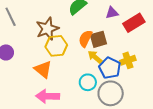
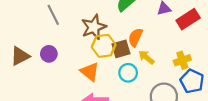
brown square: (98, 39) -> (121, 49), moved
blue pentagon: (110, 68) -> (192, 81), moved
cyan circle: (88, 82) -> (128, 73), moved

